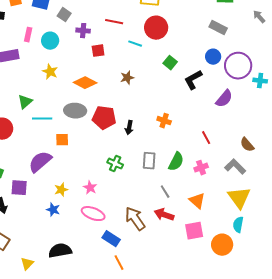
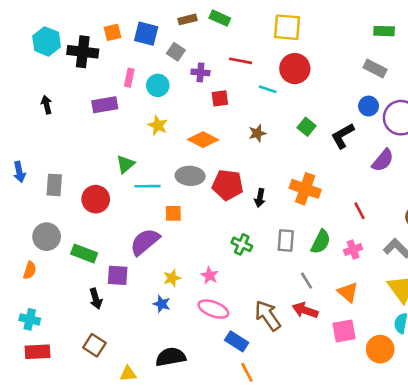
green square: (170, 63) -> (306, 127), moved
orange cross: (164, 121) -> (305, 189), size x1.6
yellow triangle: (27, 264) -> (128, 374), turned 40

